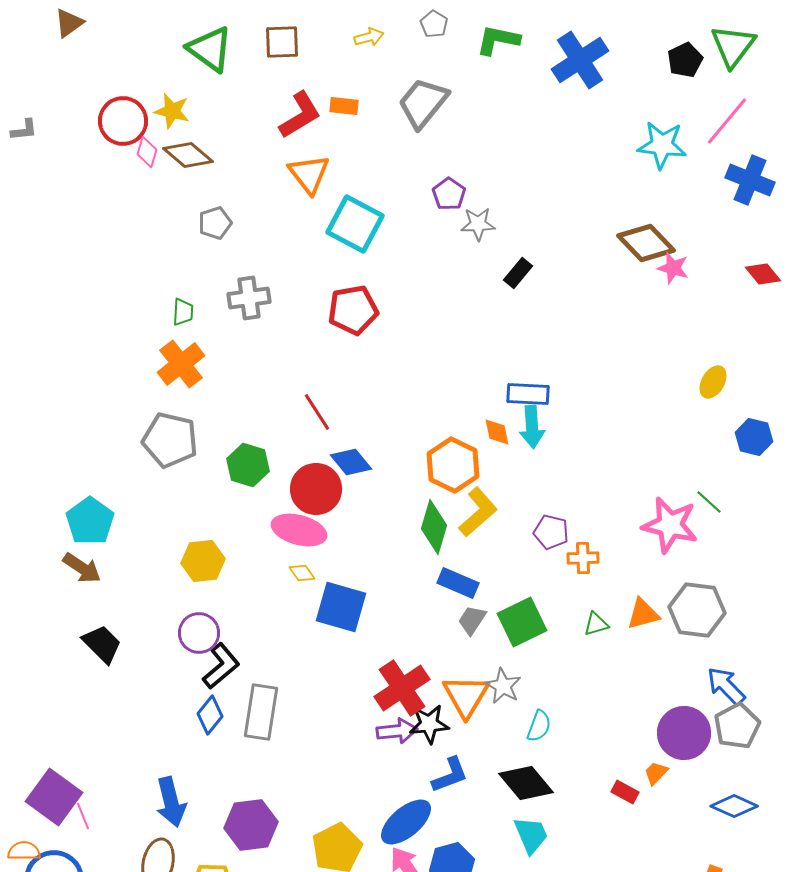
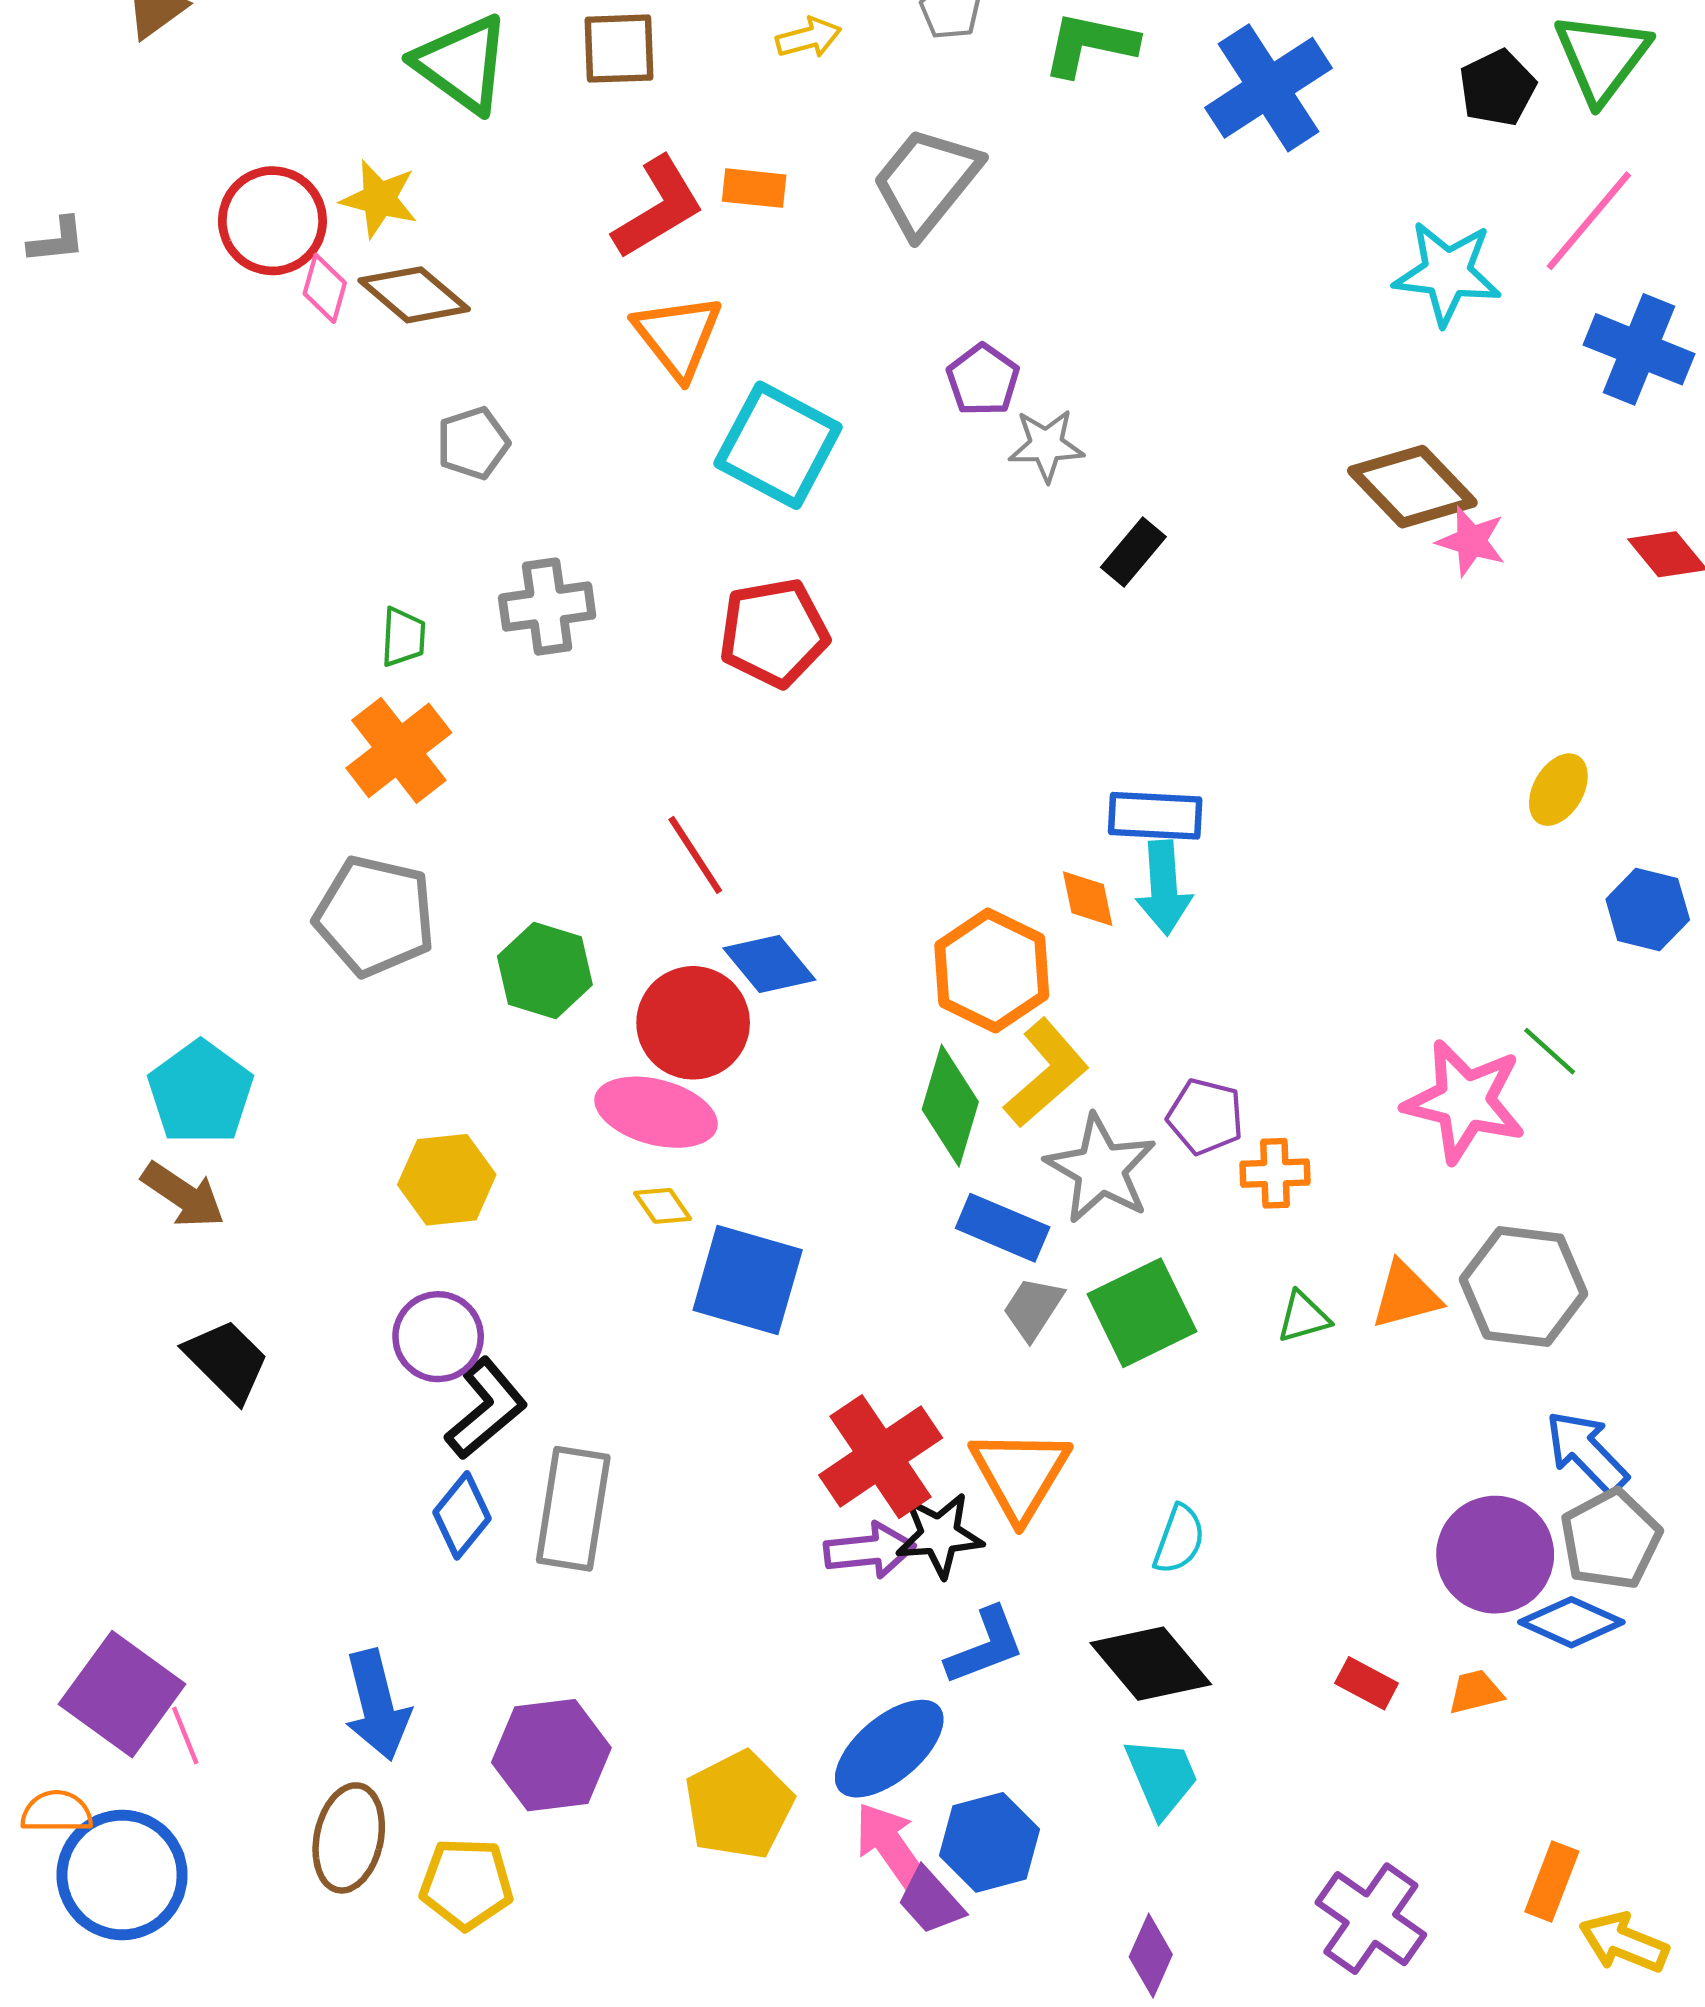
gray star: (503, 686) -> (1101, 1169), moved, size x1.4
orange trapezoid: (656, 773) -> (1476, 1692), moved, turned 32
blue diamond: (734, 806) -> (1571, 1622), moved

